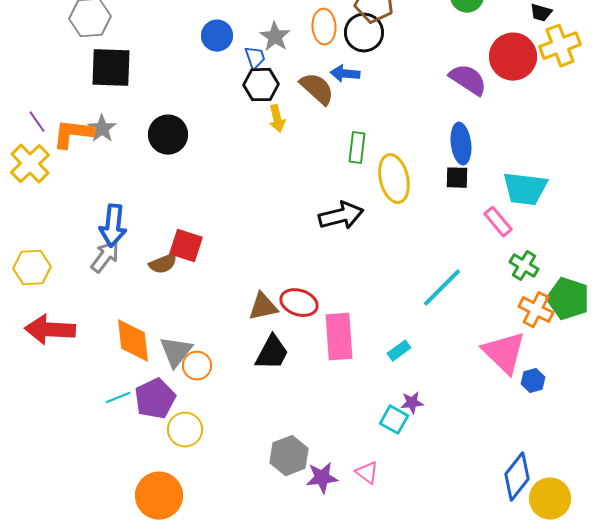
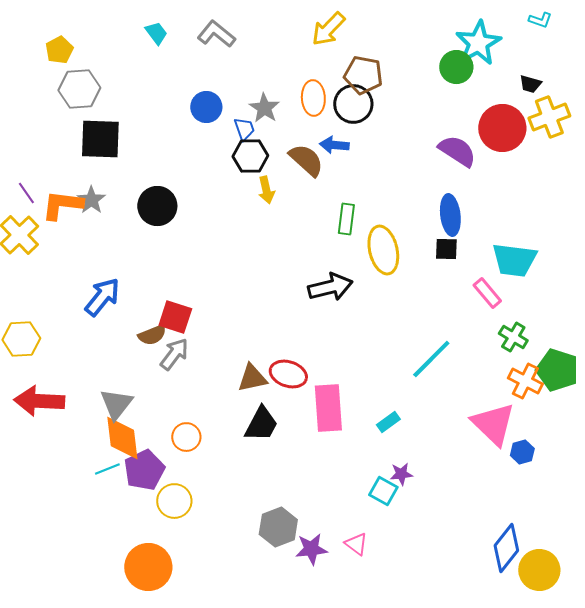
blue arrow: (113, 226) -> (102, 297), turned -147
gray arrow: (105, 257) -> (174, 354), moved
orange diamond: (133, 341) -> (122, 438), moved
gray triangle: (176, 352) -> (116, 404), moved

